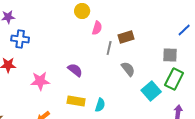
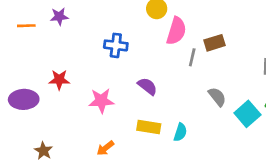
pink semicircle: (97, 28) -> (176, 31), size x1.5
blue cross: (20, 39) -> (116, 45), moved
gray semicircle: (128, 69) -> (217, 97), moved

